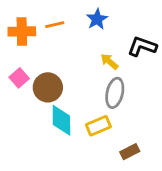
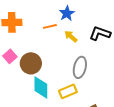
orange line: (55, 25) -> (50, 26), moved
yellow arrow: (109, 61) -> (71, 36), moved

